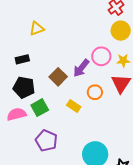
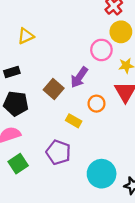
pink circle: (101, 56) -> (101, 50), moved
green square: (40, 108) -> (18, 164), moved
purple pentagon: (46, 141) -> (58, 152), moved

